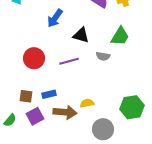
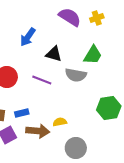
gray semicircle: (103, 56) -> (76, 75), size x1.5
purple line: (69, 61) -> (42, 80), turned 36
green hexagon: (132, 107) -> (109, 108), moved

